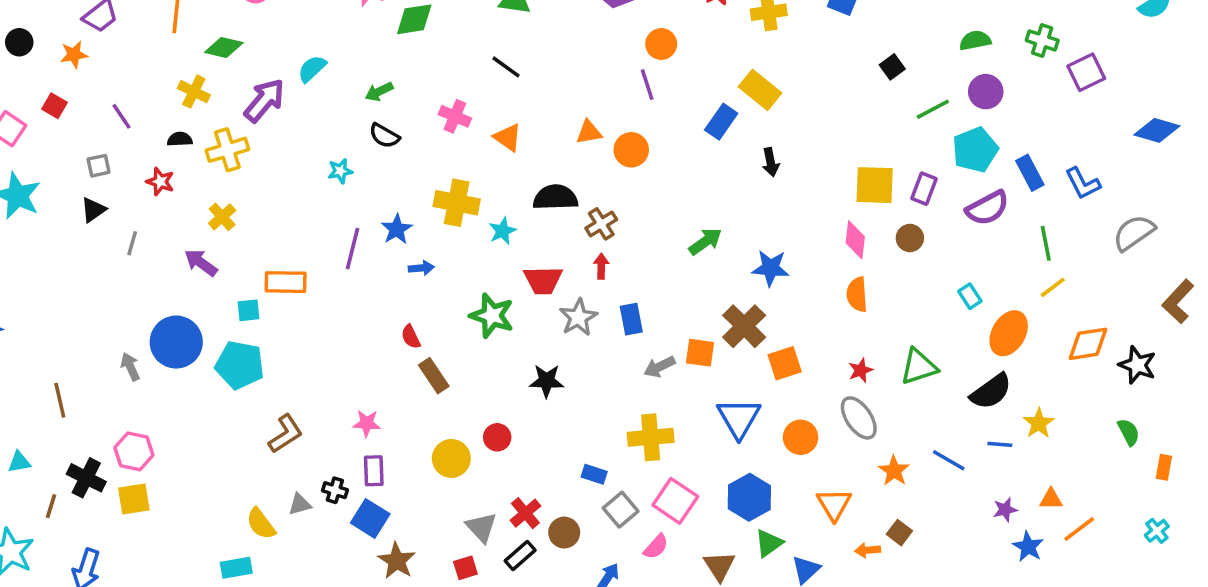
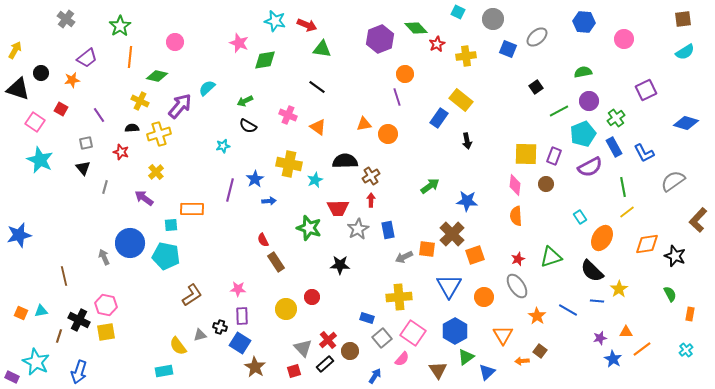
green cross: (1042, 40) -> (616, 118), moved, turned 36
black triangle: (93, 210) -> (83, 168), turned -35
black semicircle: (991, 391) -> (592, 271), turned 80

